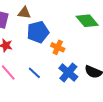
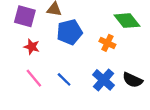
orange cross: (58, 47) -> (107, 43), moved

